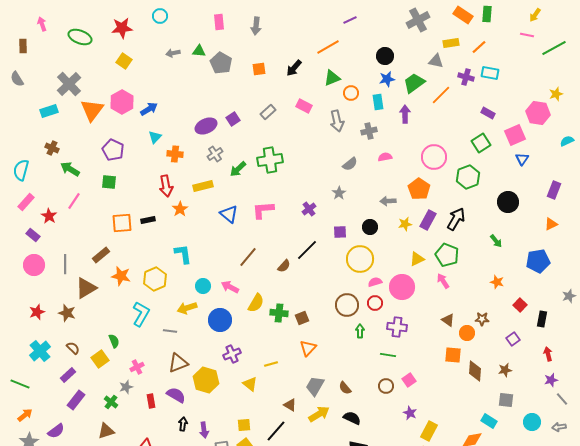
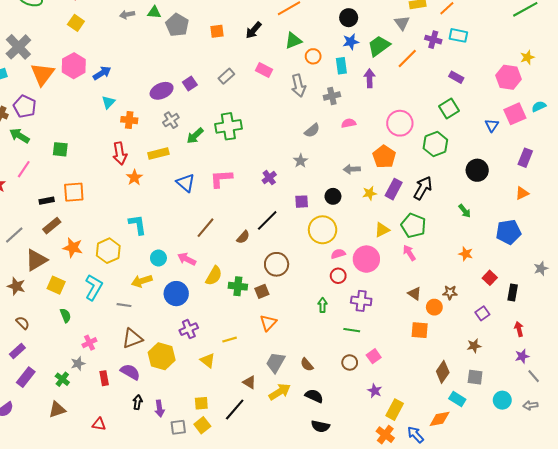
gray triangle: (436, 61) -> (402, 23), turned 42
pink square: (515, 135) -> (515, 114), moved
purple pentagon: (113, 150) -> (25, 106), moved
black rectangle: (148, 220) -> (47, 201), moved
gray line: (65, 264) -> (14, 235), turned 48
brown circle: (347, 305) -> (277, 264), moved
yellow square: (100, 359) -> (56, 285), moved, turned -30
brown diamond: (475, 371) -> (443, 372), moved, turned 30

